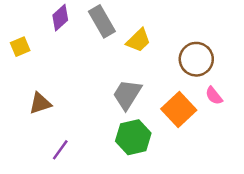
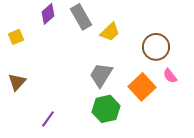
brown triangle: (40, 103) -> (17, 82), moved, turned -30

